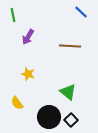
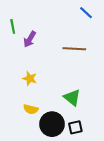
green line: (13, 15) -> (13, 26), moved
yellow semicircle: (17, 103) -> (31, 109), moved, turned -40
black square: (71, 120) -> (75, 127), turned 32

